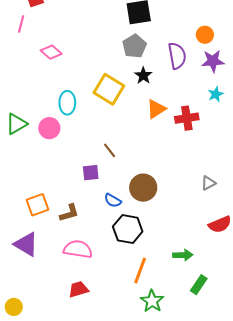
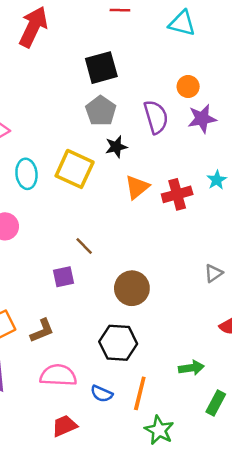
black star: (143, 76) -> (116, 147), turned 30
cyan star: (216, 94) -> (217, 180), moved
cyan ellipse: (67, 103) -> (26, 174), moved
blue semicircle: (113, 200) -> (102, 394), moved

